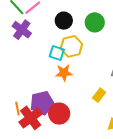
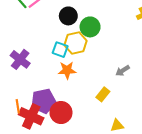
green circle: (95, 22) -> (90, 27), moved
purple cross: (22, 30) -> (20, 59), moved
red cross: (31, 118) -> (31, 116), turned -30

